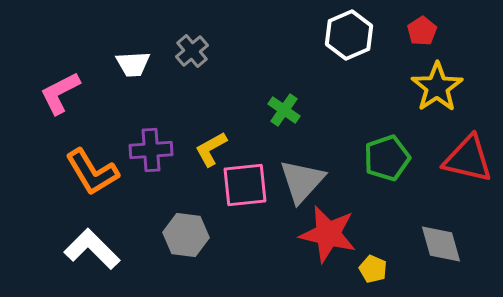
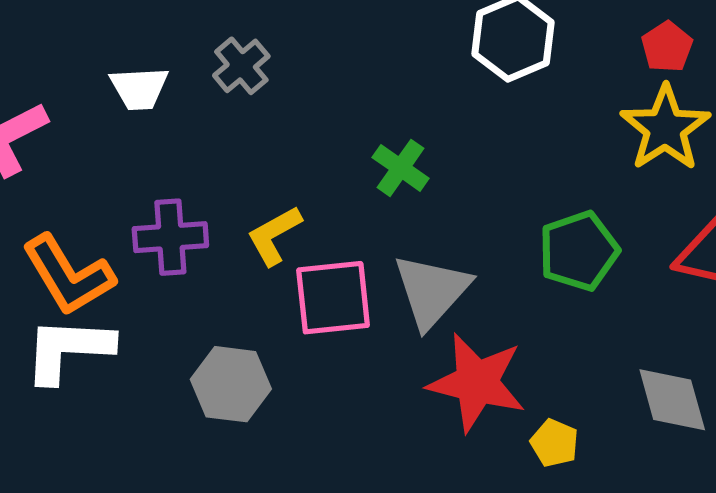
red pentagon: (422, 31) -> (667, 47), moved
white L-shape: (92, 249) -> (68, 350), moved, turned -42

